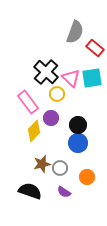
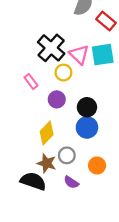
pink rectangle: (28, 102) -> (31, 81), size x0.6
yellow diamond: (34, 131) -> (47, 133), moved
brown star: (42, 164) -> (47, 163), moved, turned 30

